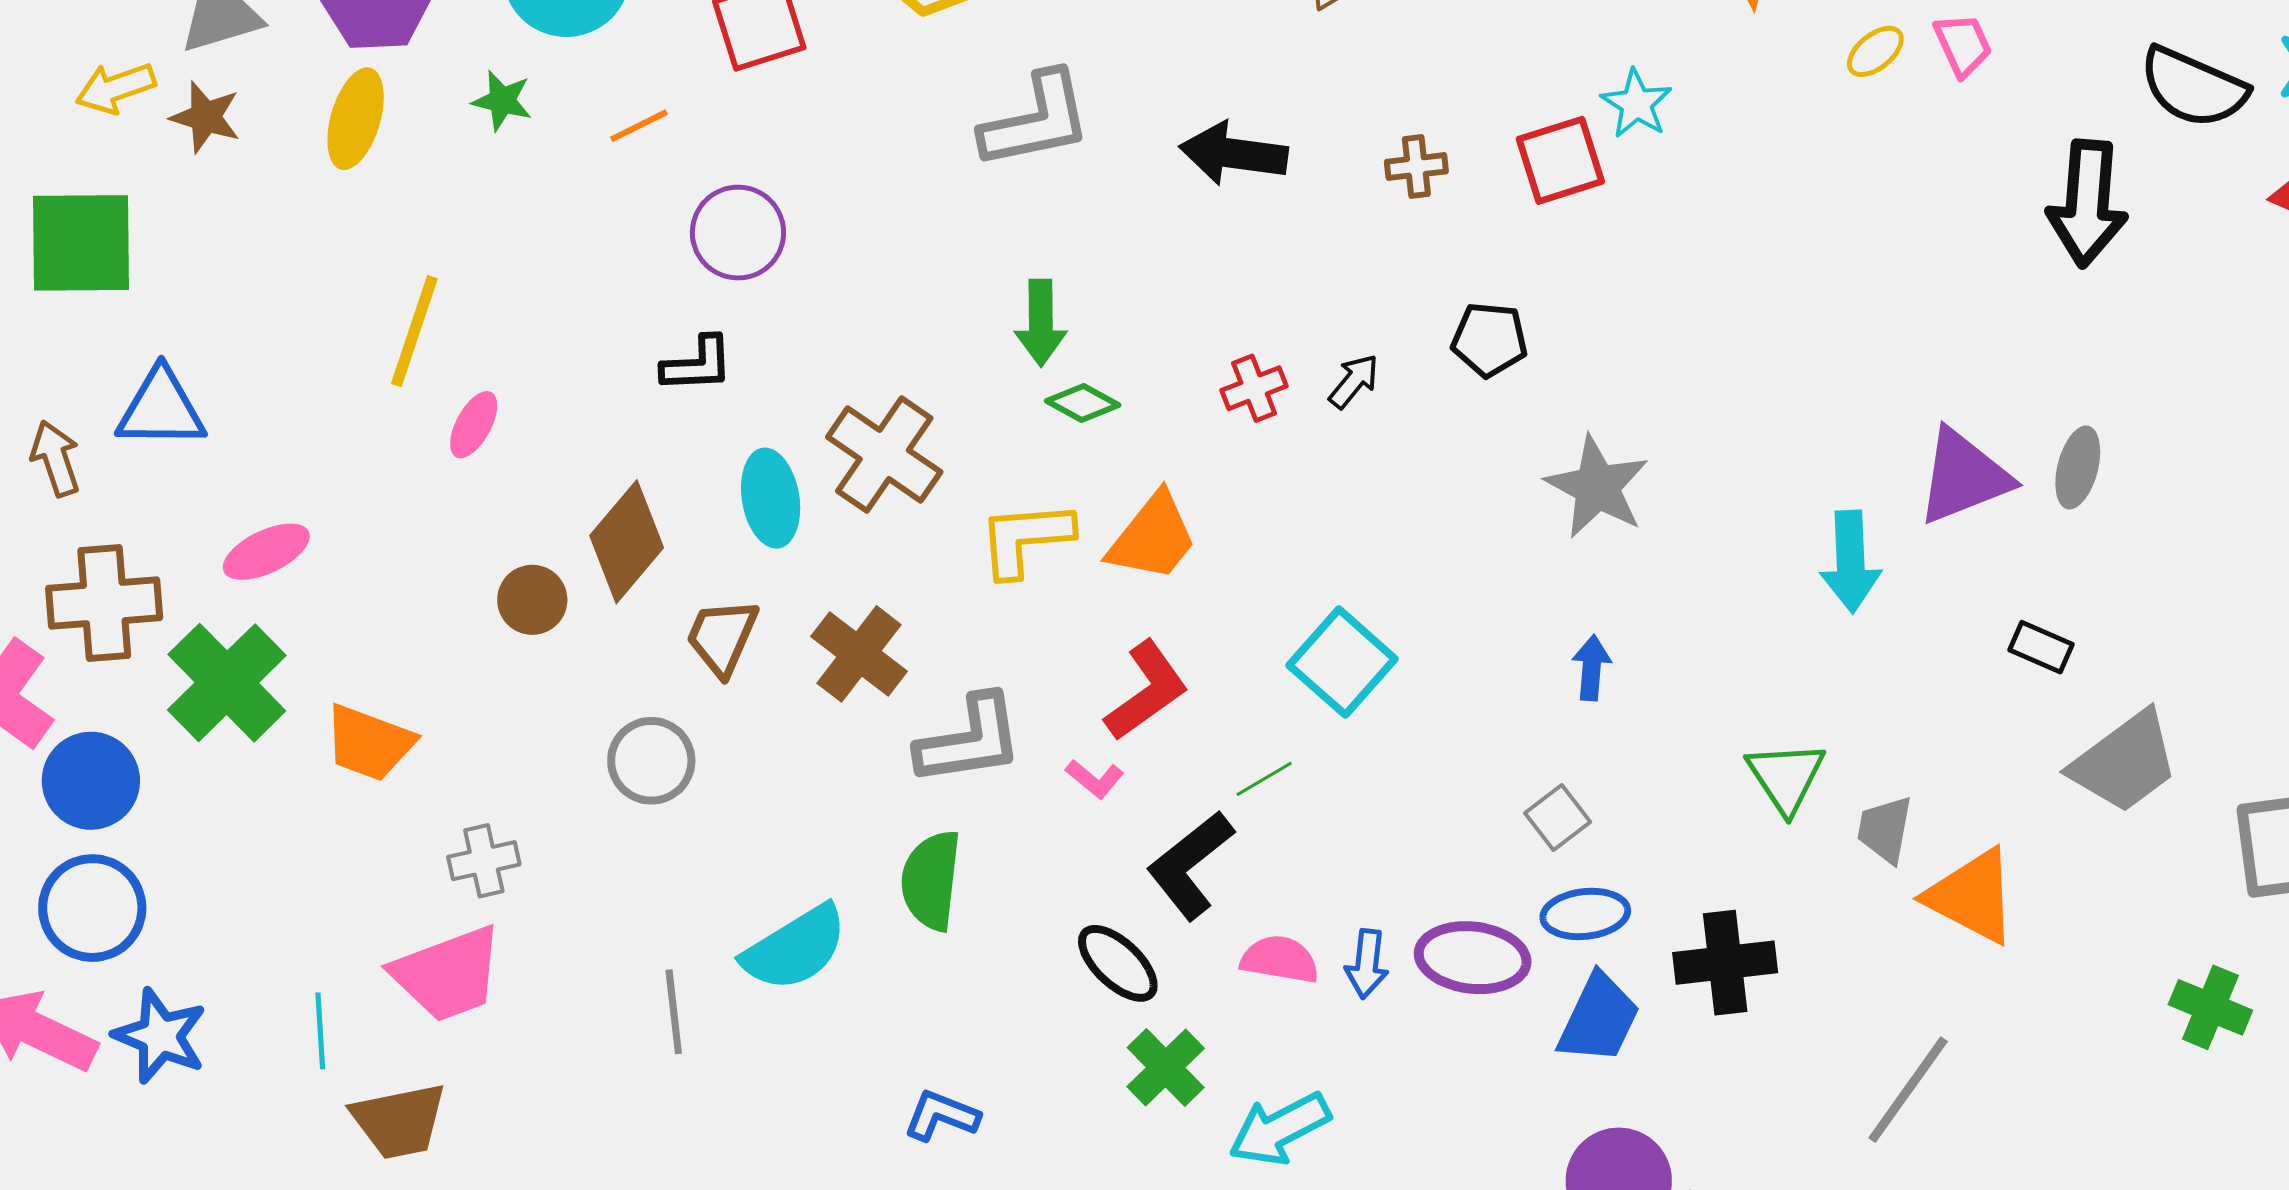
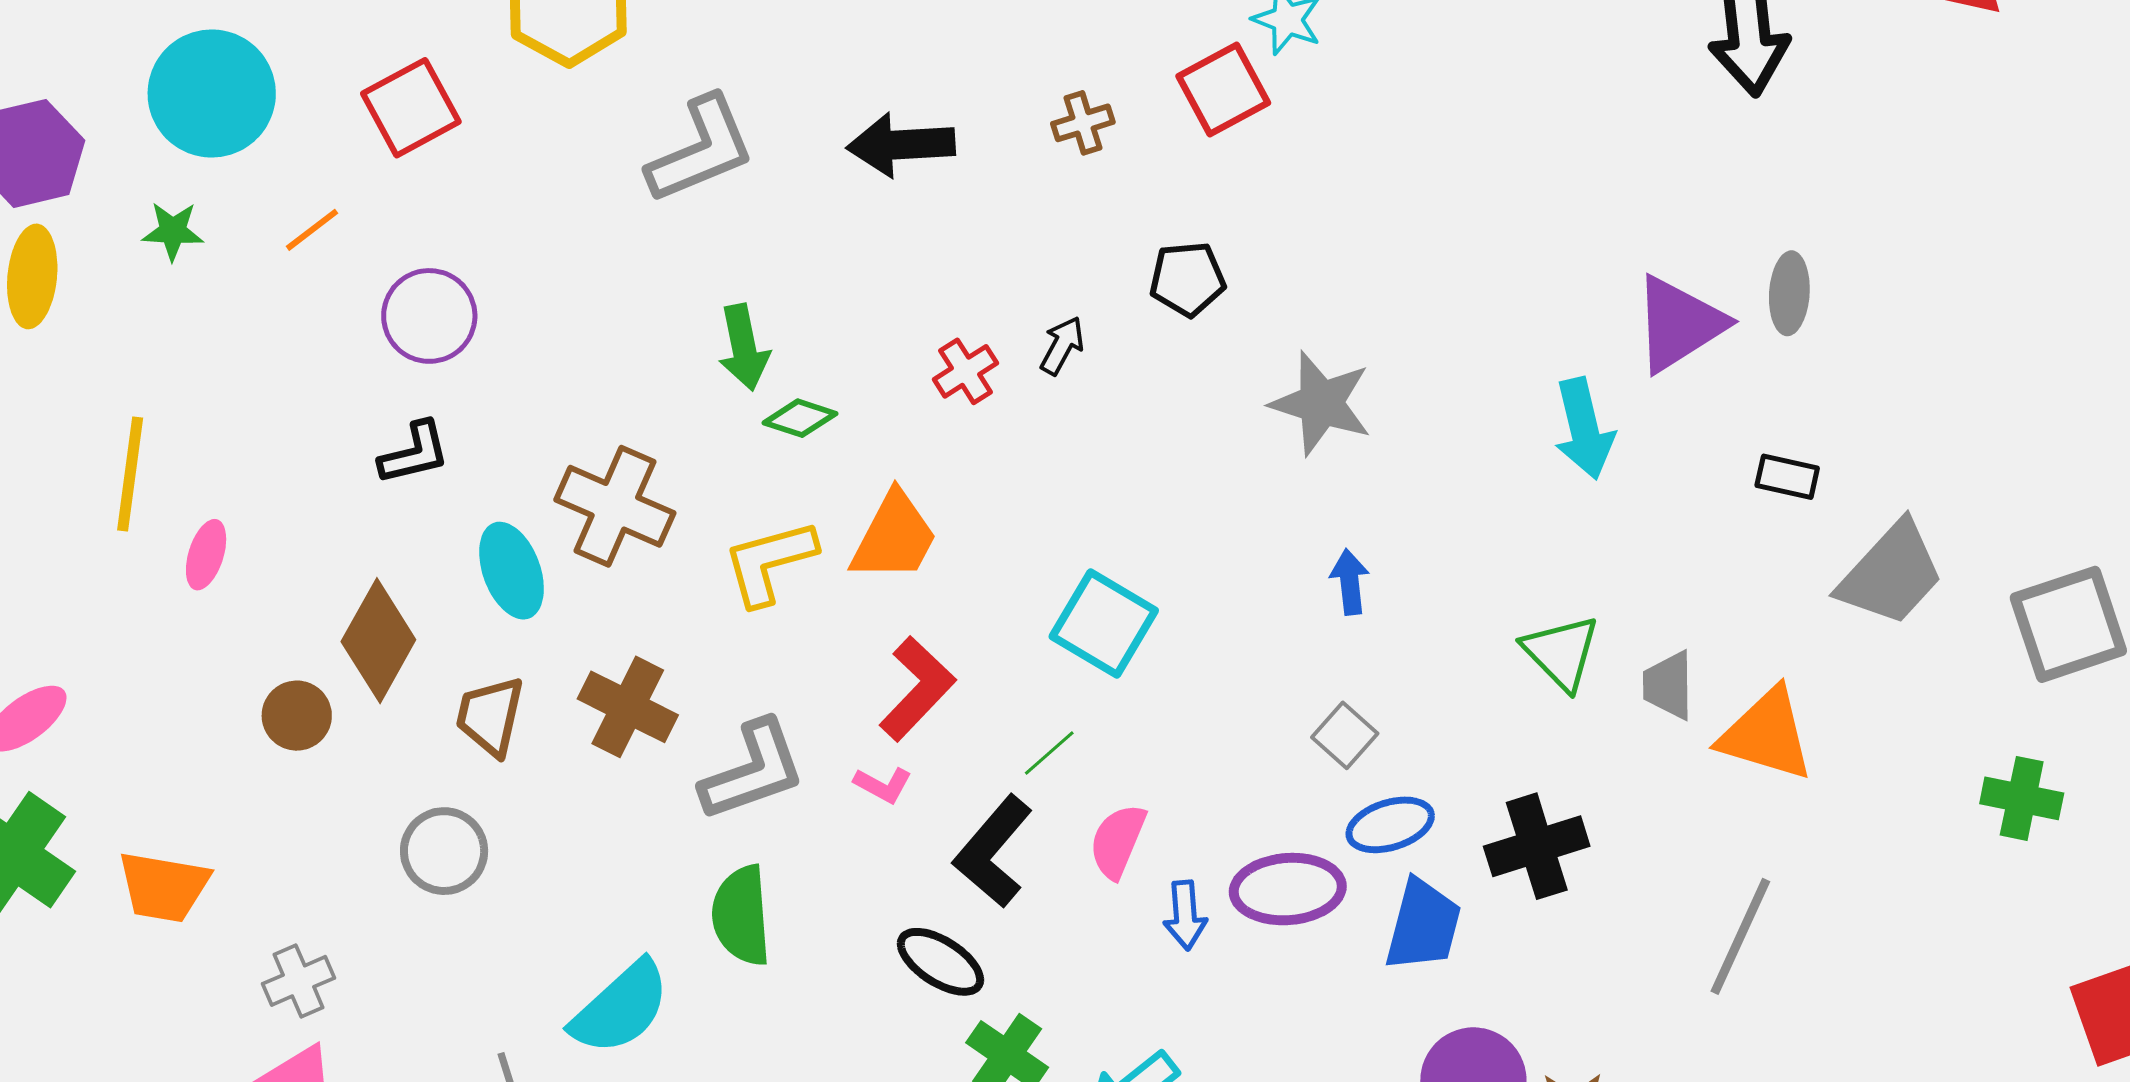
pink semicircle: (1280, 959) -> (1118, 841), moved, turned -66

